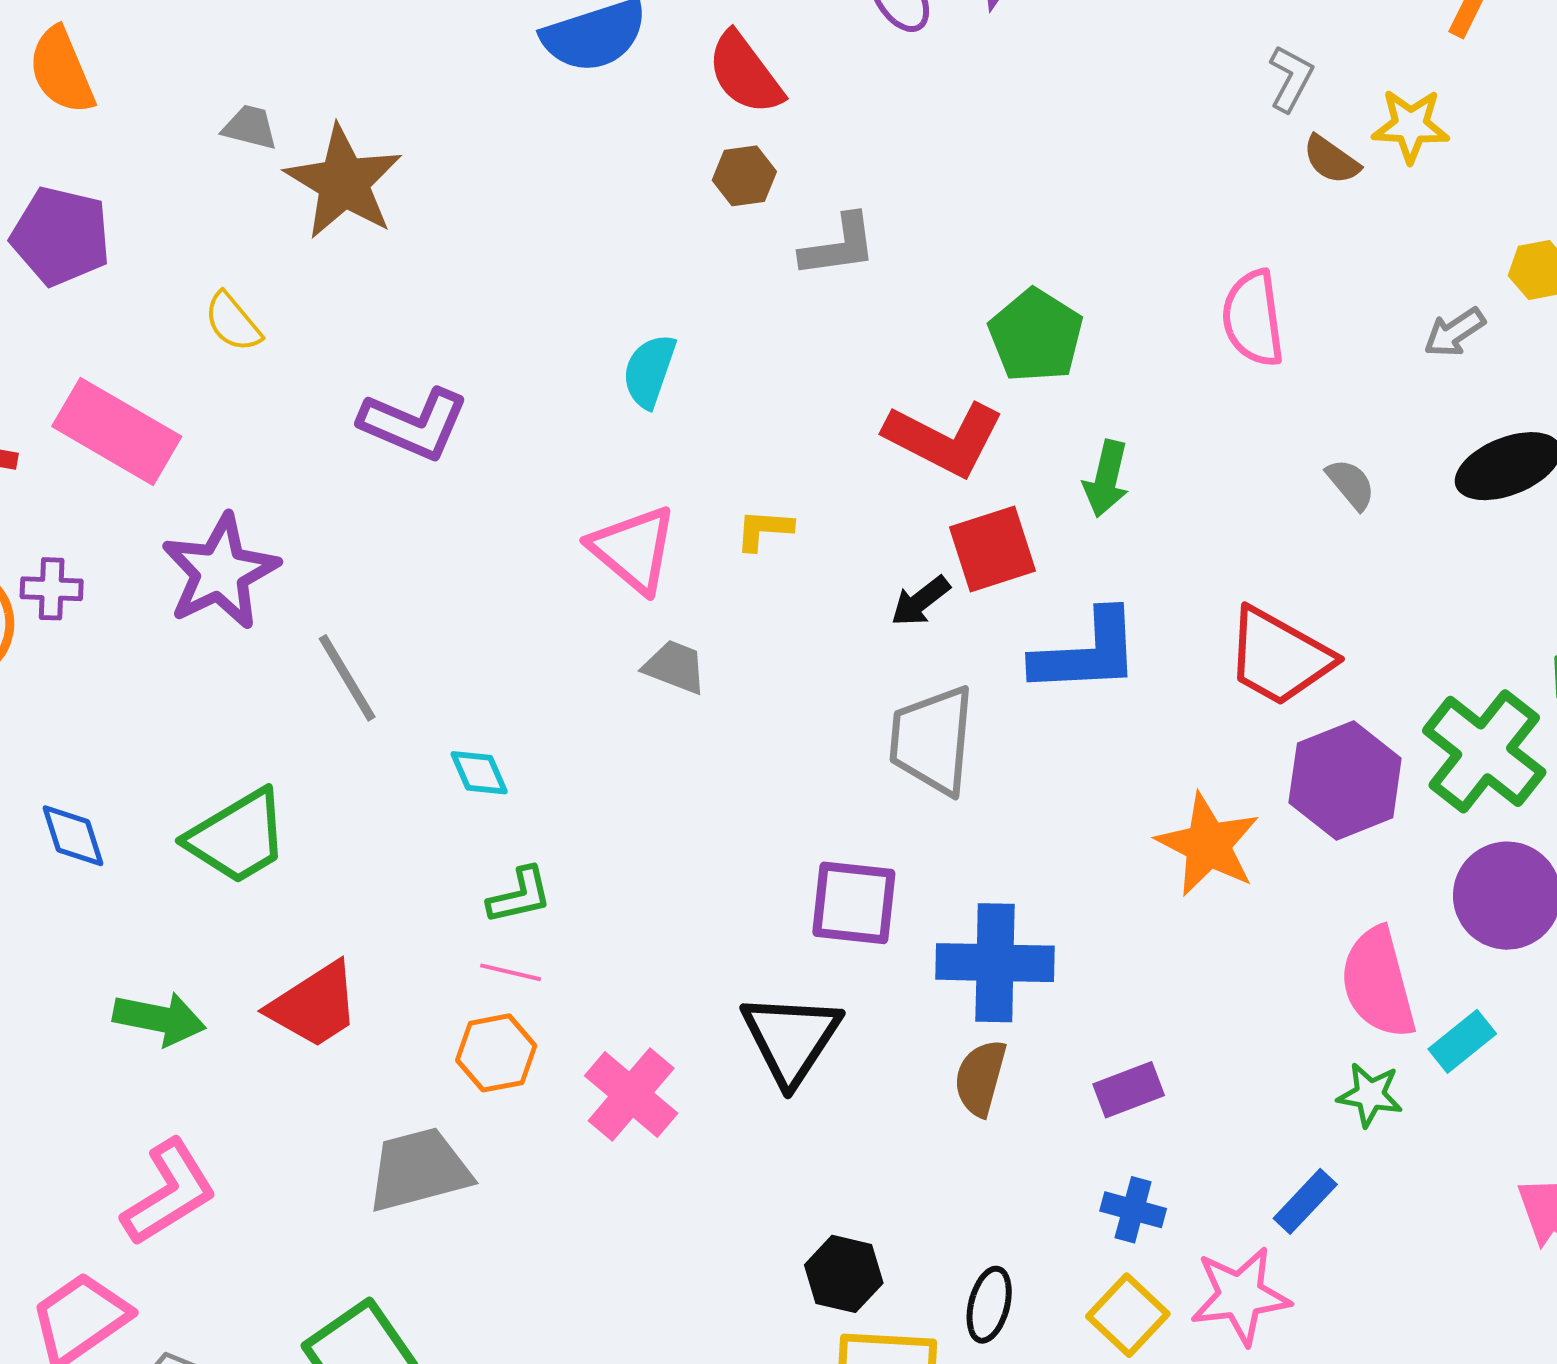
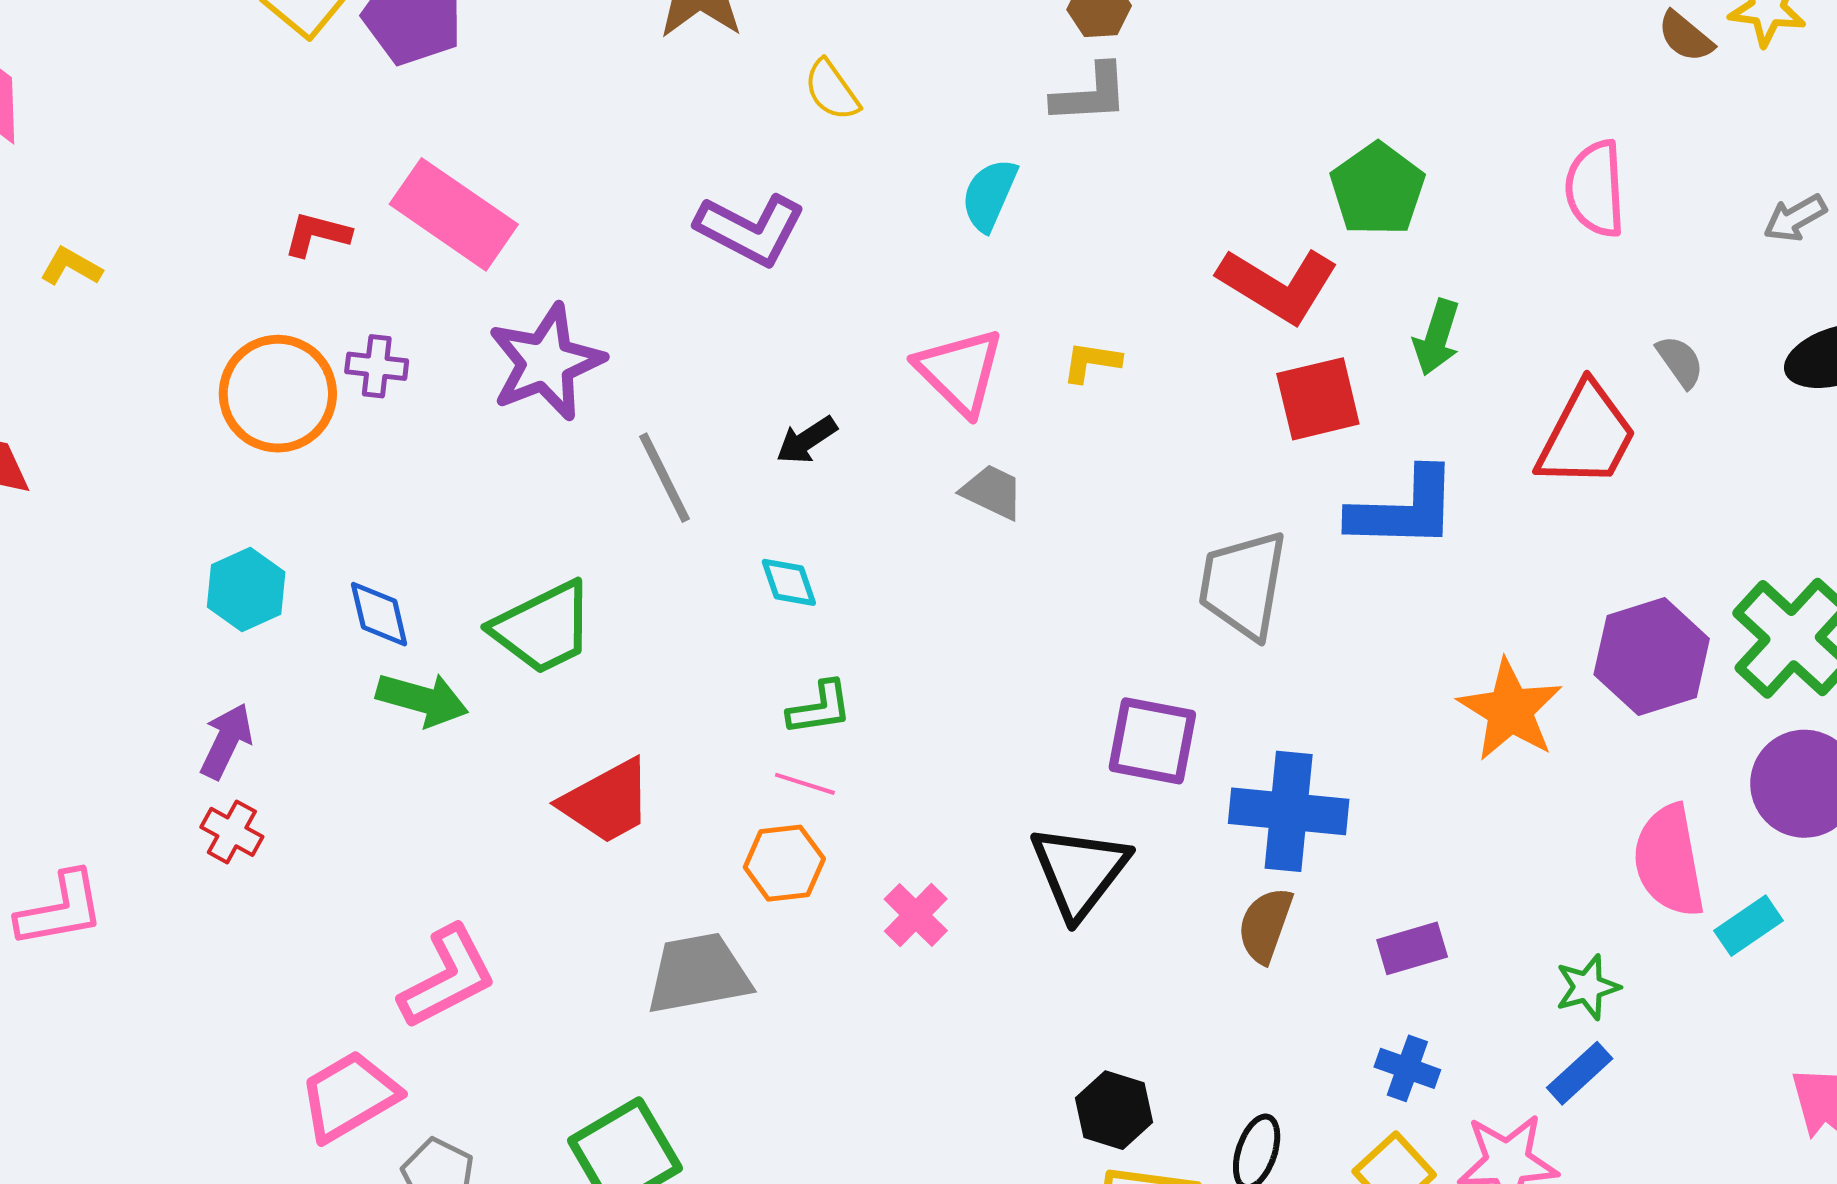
gray L-shape: (839, 246) -> (1090, 94), moved
yellow semicircle: (233, 322) -> (832, 90), moved
black arrow: (920, 601) -> (807, 440), moved
red trapezoid: (1279, 657) -> (1587, 436), moved, turned -96
green arrow: (159, 1019) -> (422, 699), moved
pink cross: (631, 1095) -> (916, 915), size x0.7
green star: (1370, 1095) -> (1588, 987), moved, turned -30

